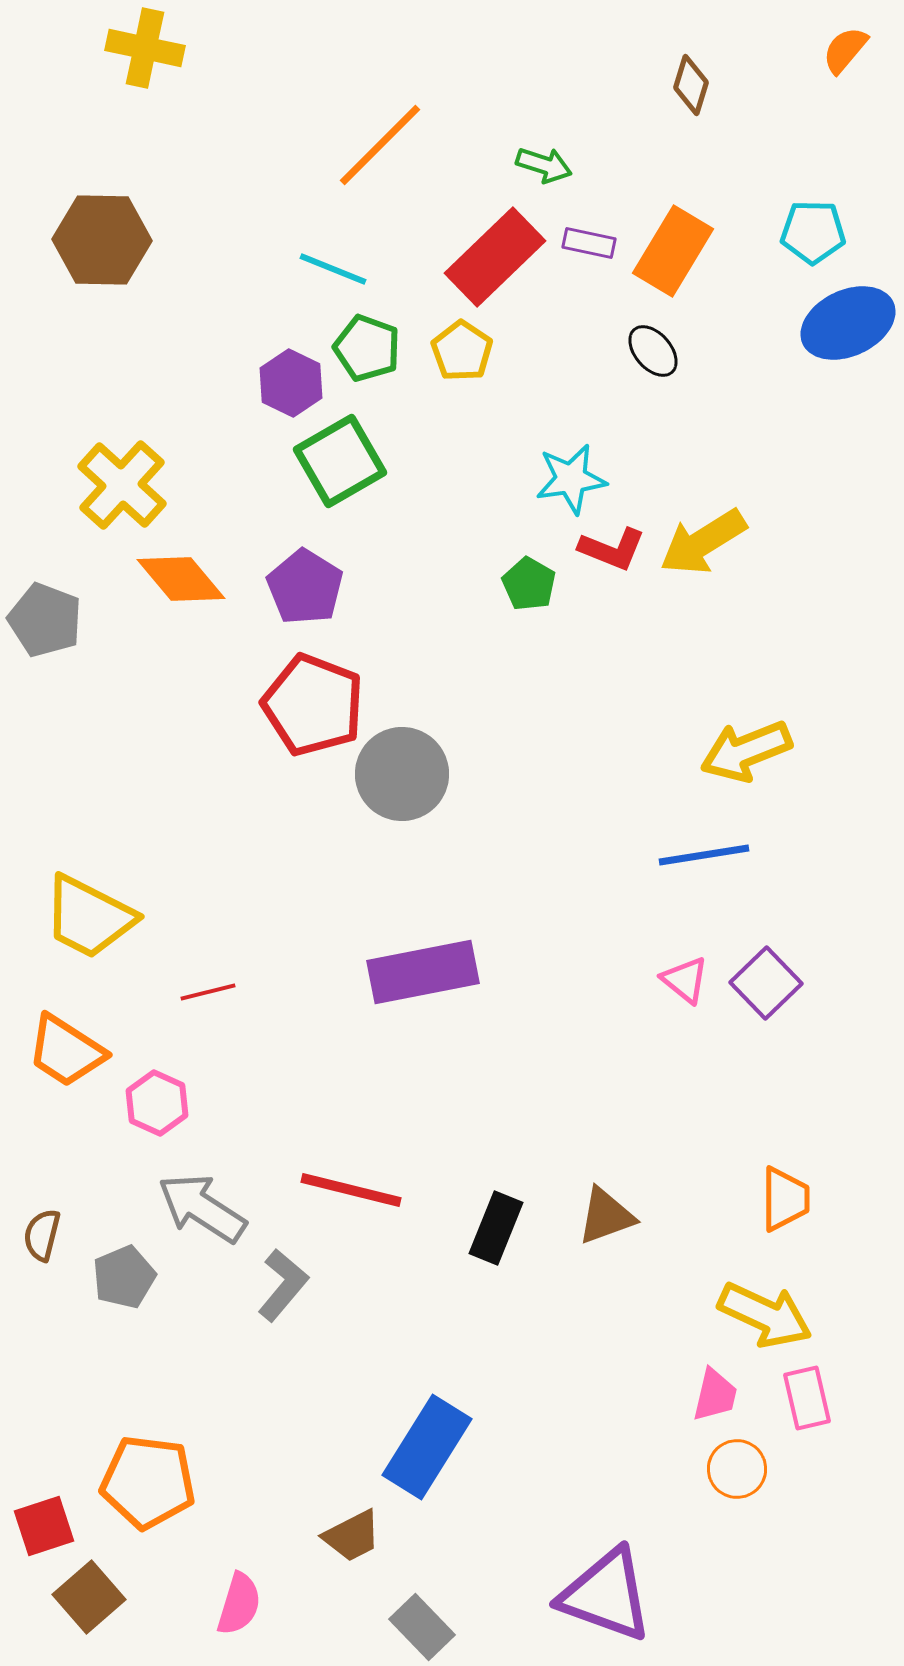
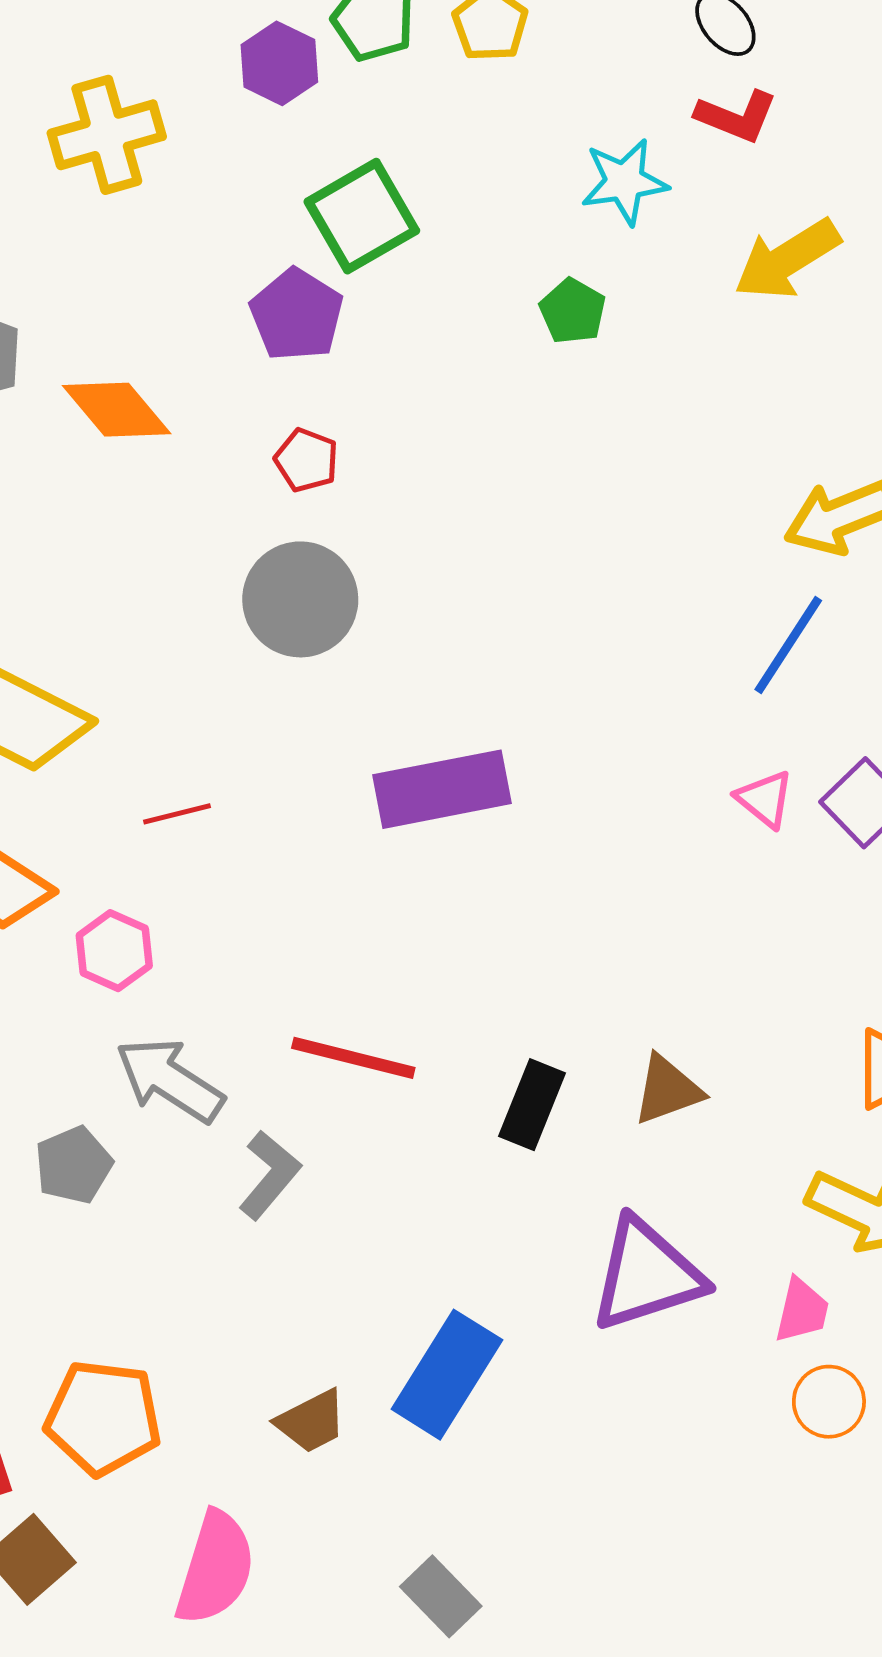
green square: (340, 461) -> (362, 216), moved
yellow cross: (122, 485) -> (107, 135), moved, turned 32
red L-shape: (612, 549) -> (737, 116), moved
orange diamond: (181, 579) -> (117, 410), moved
red pentagon: (313, 705) -> (306, 460), size x0.5
gray circle: (402, 774) -> (300, 599), moved
blue line: (704, 855) -> (788, 645), turned -48
brown trapezoid: (352, 1536) -> (311, 1421), moved
purple triangle: (606, 1595) -> (647, 1275), moved, turned -38
pink semicircle: (239, 1604) -> (215, 1568), size x1.5

